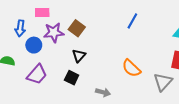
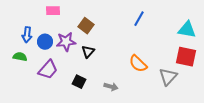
blue arrow: (20, 28) -> (27, 35), moved
purple star: (54, 33) -> (66, 42), moved
black square: (72, 78) -> (79, 82), moved

